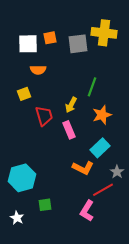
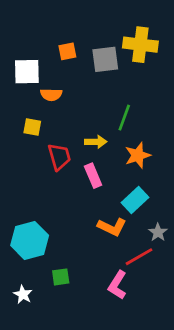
white square: (28, 44) -> (27, 72), moved
yellow square: (24, 94) -> (32, 127), turned 32
yellow arrow: (71, 105) -> (96, 142), turned -119

